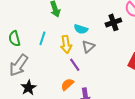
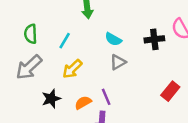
yellow arrow: (66, 44) -> (72, 69), moved, turned 42
purple line: (75, 65) -> (106, 97), moved
black star: (28, 88) -> (51, 99), moved

